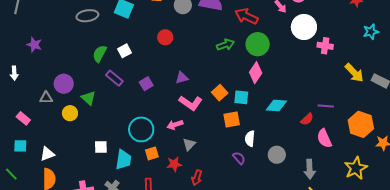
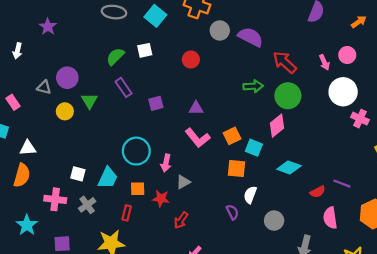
white square: (124, 51) -> (145, 50), moved
pink arrow: (175, 125) -> (166, 163), moved, turned -77
white square: (101, 147) -> (78, 174), moved
orange square: (152, 153) -> (138, 189), moved

